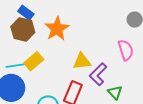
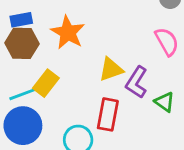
blue rectangle: (26, 13) -> (21, 20), turned -35

